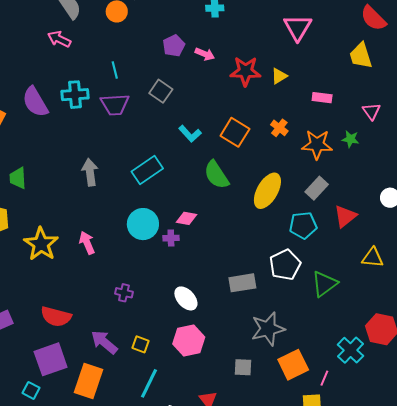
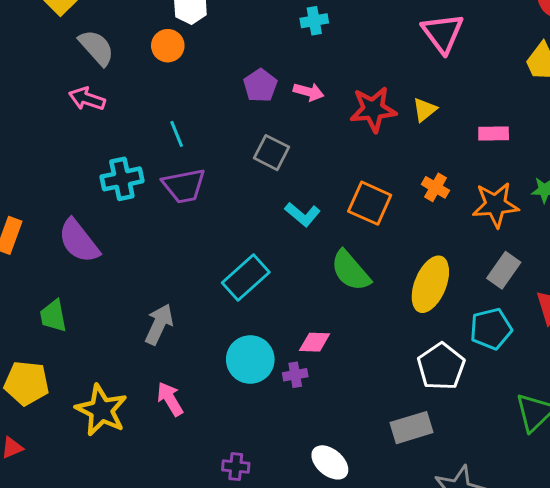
gray square: (161, 91) -> (272, 153), moved
purple semicircle: (35, 102) -> (79, 241), moved
gray arrow: (90, 172) -> (159, 324), moved, turned 40
white pentagon: (285, 265) -> (441, 366), moved

